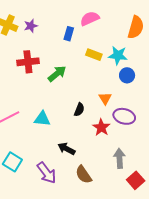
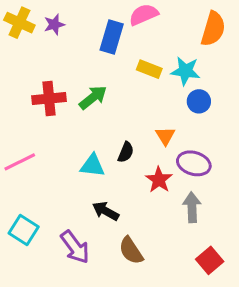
blue rectangle: (69, 34) -> (112, 37), size x1.5
red cross: (28, 62) -> (49, 99), moved
cyan triangle: (42, 119) -> (92, 166), moved
gray arrow: (119, 158) -> (192, 207), moved

